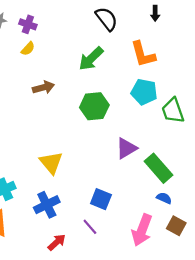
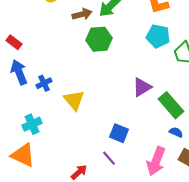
brown arrow: (43, 87) -> (82, 14), moved
green hexagon: (94, 106) -> (99, 39), moved
blue cross: (47, 205) -> (44, 83), moved, size x0.7

